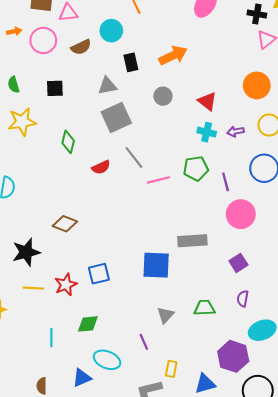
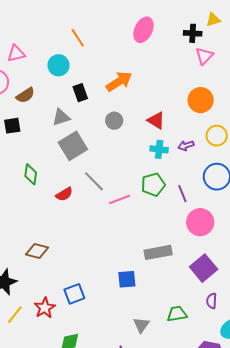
brown semicircle: (81, 47) -> (25, 95), moved
purple square: (238, 263) -> (204, 268), size x1.5
blue square: (156, 265) -> (127, 279), size x0.7
yellow line: (34, 288) -> (15, 315), turned -48

